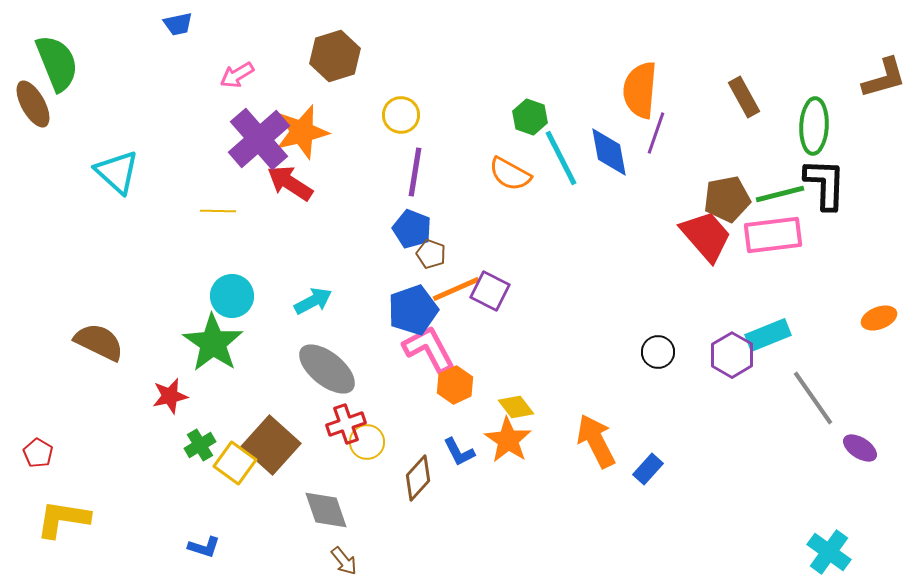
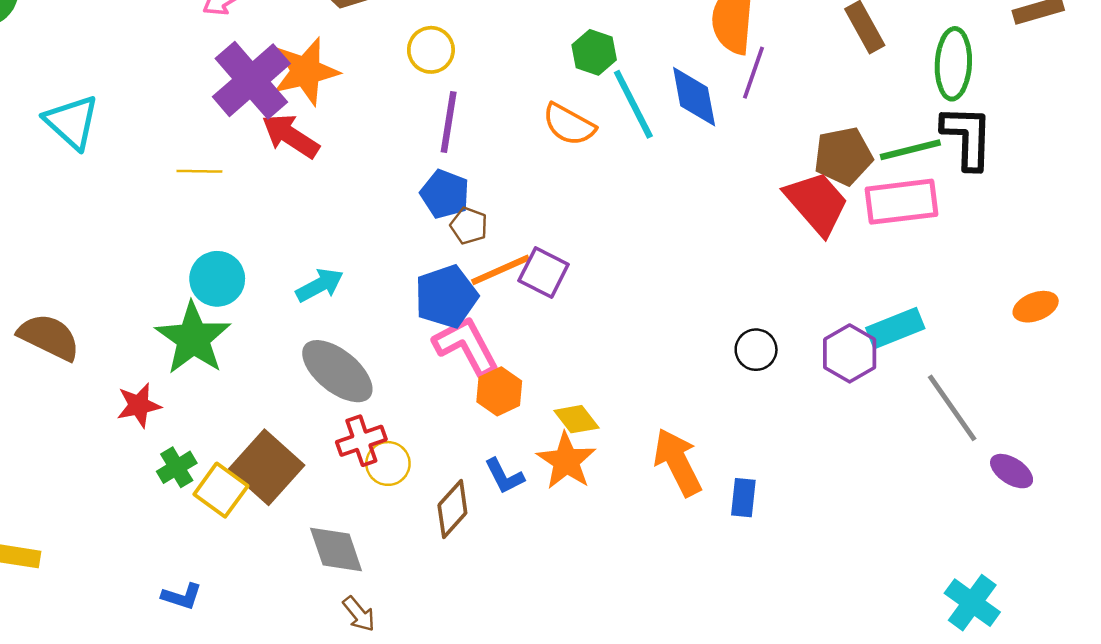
blue rectangle: (648, 469) -> (743, 498), turned -36

